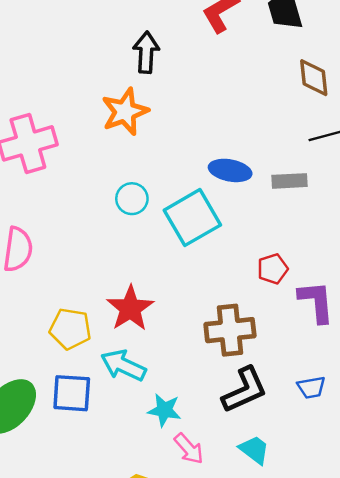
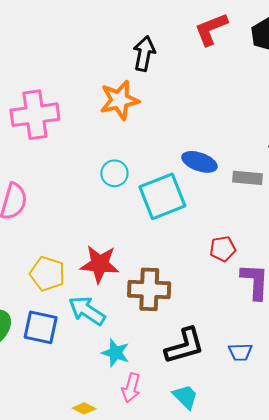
red star: (130, 308) -> (100, 264), turned 30
brown cross: (230, 330) -> (149, 289), moved
pink arrow: (189, 449) -> (131, 388), turned 48

